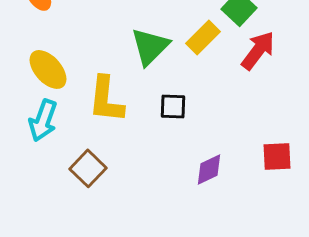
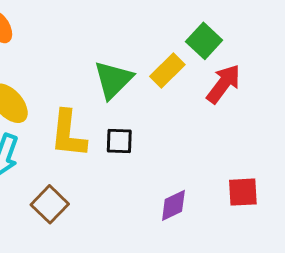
black square: (173, 106) -> (119, 141), moved

